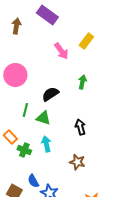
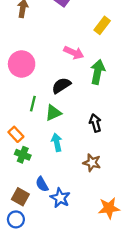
pink arrow: (61, 51) -> (74, 53), moved, turned -30
green arrow: (82, 82) -> (98, 72), size x1.5
green triangle: (43, 118) -> (53, 113), turned -42
green cross: (24, 150) -> (23, 155), moved

